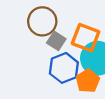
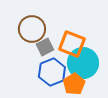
gray square: (56, 41) -> (45, 47), turned 30

